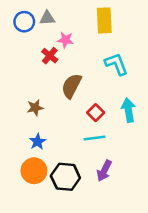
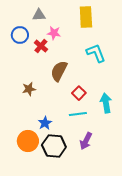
blue circle: (24, 22) -> (20, 35), moved
cyan arrow: (128, 110) -> (106, 103), moved
blue star: (38, 142) -> (45, 123), moved

